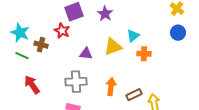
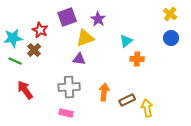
red star: (62, 31) -> (40, 30), moved
cyan star: (20, 33) -> (13, 38), turned -30
brown cross: (41, 45) -> (34, 50), turned 32
yellow triangle: (113, 47) -> (85, 38), moved

